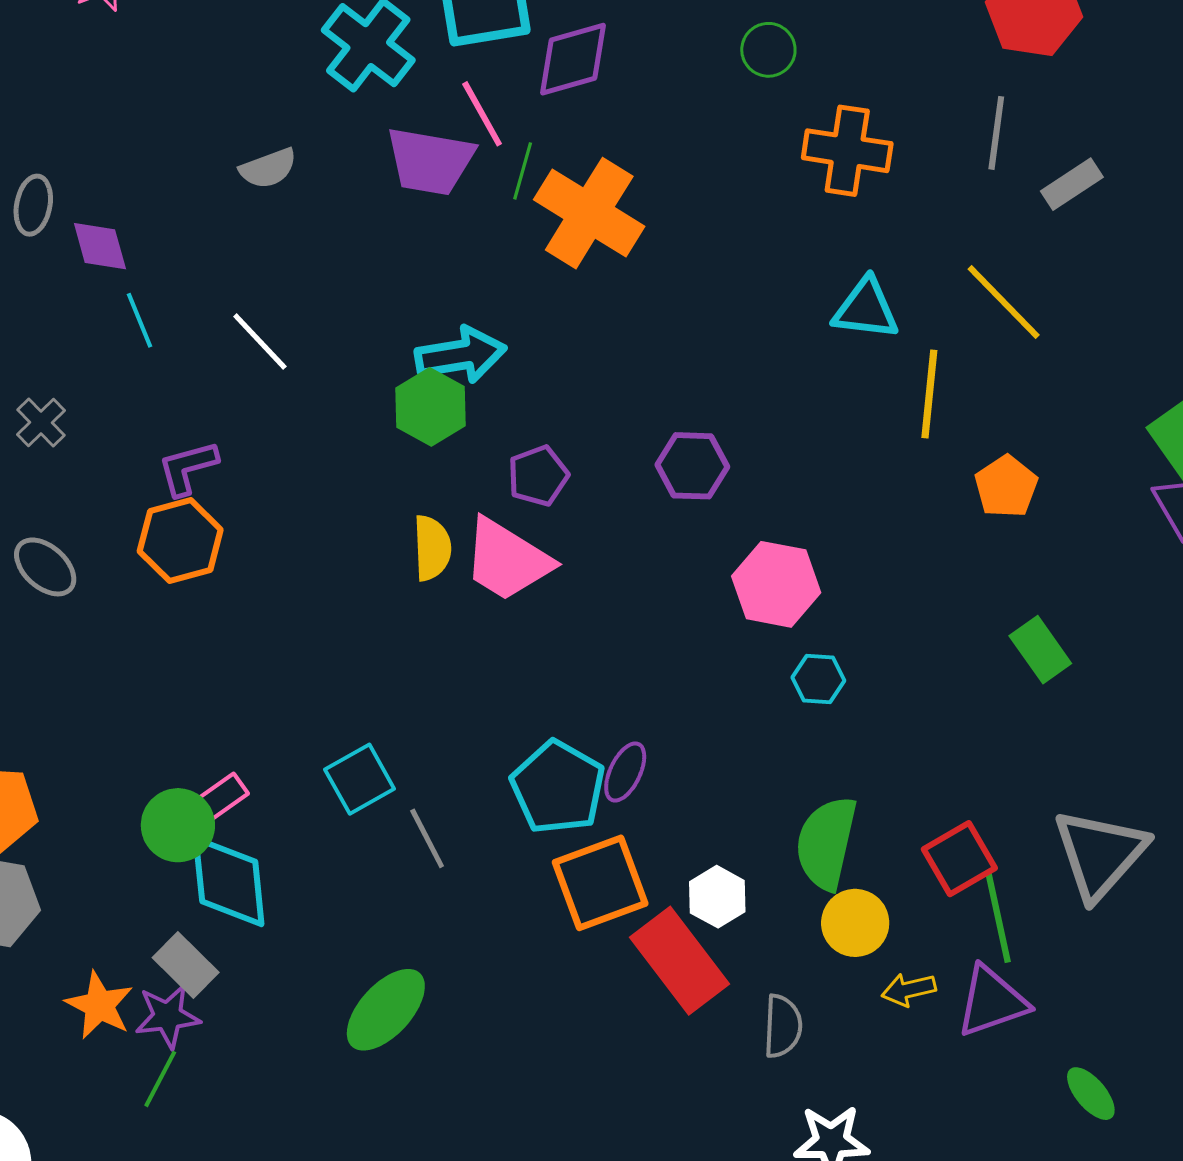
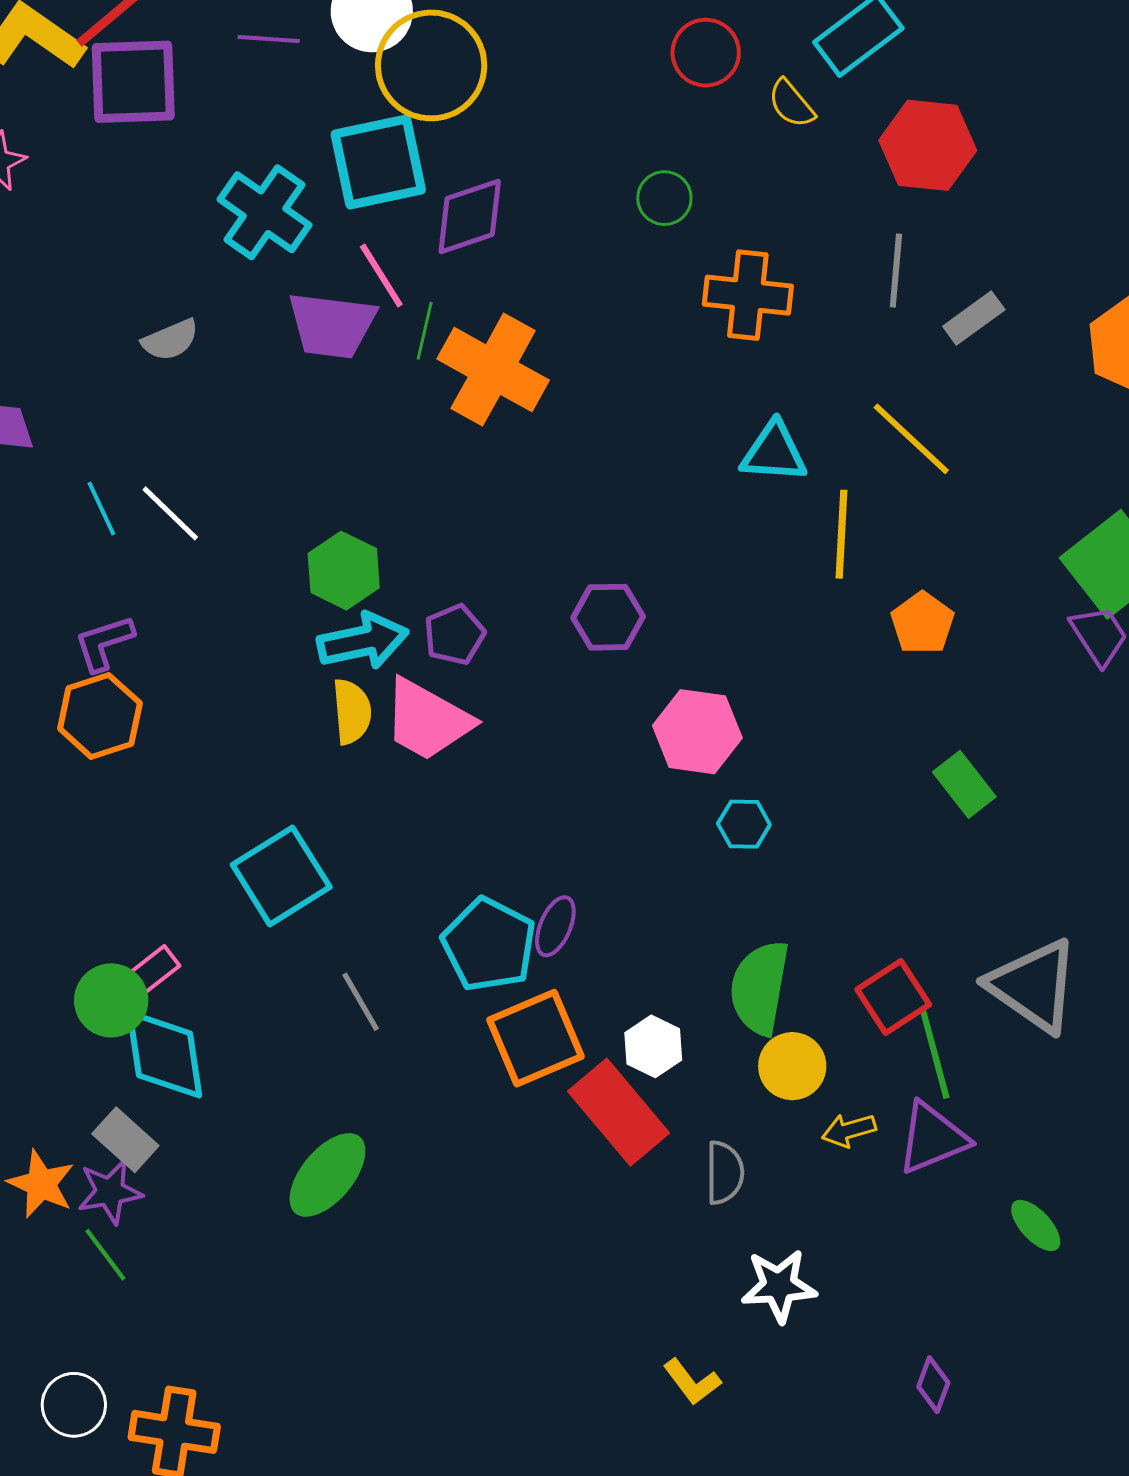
cyan line: (140, 320) -> (101, 509), moved
cyan arrow: (461, 355) -> (363, 641), moved
cyan square: (360, 779) -> (281, 876), moved, size x1.4
gray triangle: (1100, 854) -> (1033, 986), turned -34
green line: (160, 1079) -> (105, 1255), turned -62

